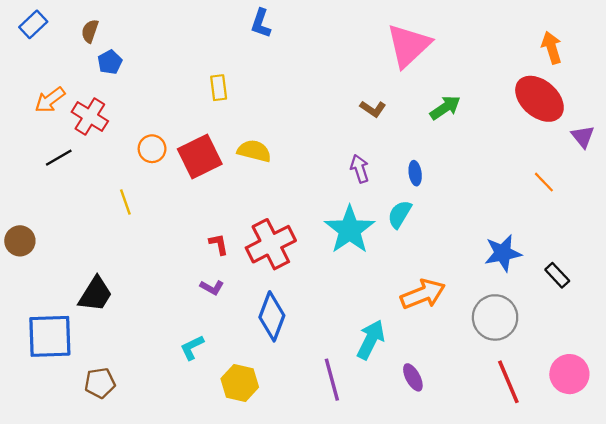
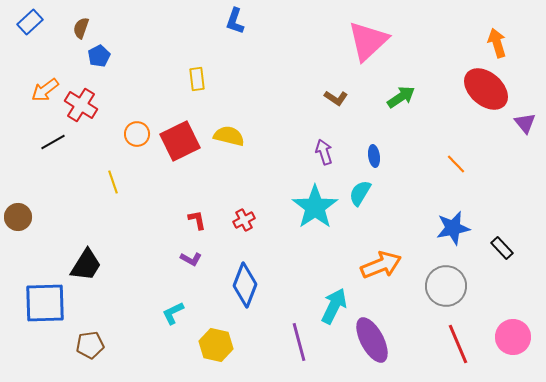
orange line: (544, 182) -> (456, 164), moved
red cross: (271, 244) -> (244, 220), size x0.5
purple ellipse: (413, 377) -> (372, 340), size x1.8

